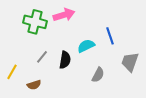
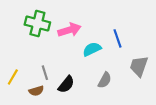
pink arrow: (64, 15) -> (69, 30), moved
gray line: (42, 57) -> (45, 73), moved, turned -56
black semicircle: (65, 60) -> (66, 84), moved, turned 30

